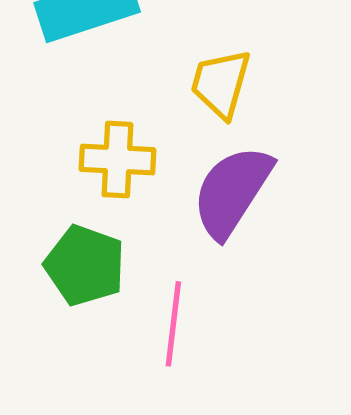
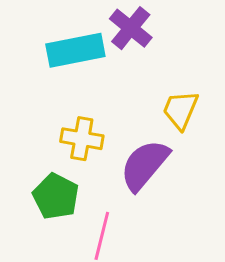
yellow trapezoid: (221, 84) -> (181, 110), moved

